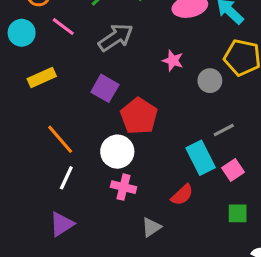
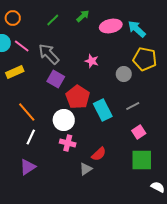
pink line: (63, 27) -> (22, 46), moved
gray arrow: (116, 37) -> (49, 54), moved, turned -100
pink star: (173, 61) -> (92, 61), moved
cyan rectangle: (201, 158) -> (103, 110), moved
red semicircle: (182, 195) -> (99, 154), moved
green square: (238, 213) -> (142, 160), size x1.6

